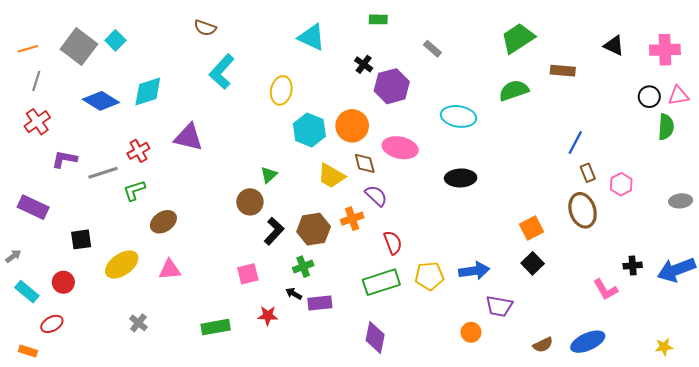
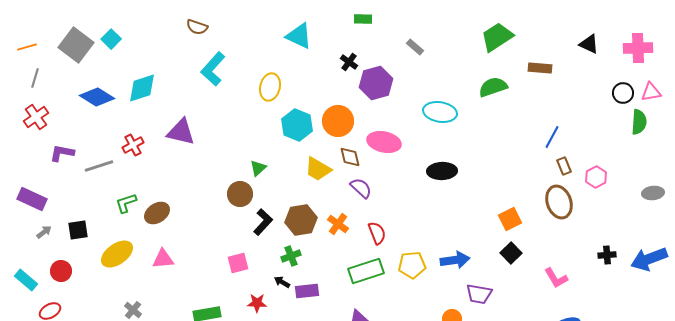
green L-shape: (134, 190) -> (126, 203), moved
orange cross: (352, 219) -> (338, 224), moved, turned -35
gray arrow: (13, 256) -> (44, 232), moved
pink L-shape: (606, 290) -> (556, 278), moved

